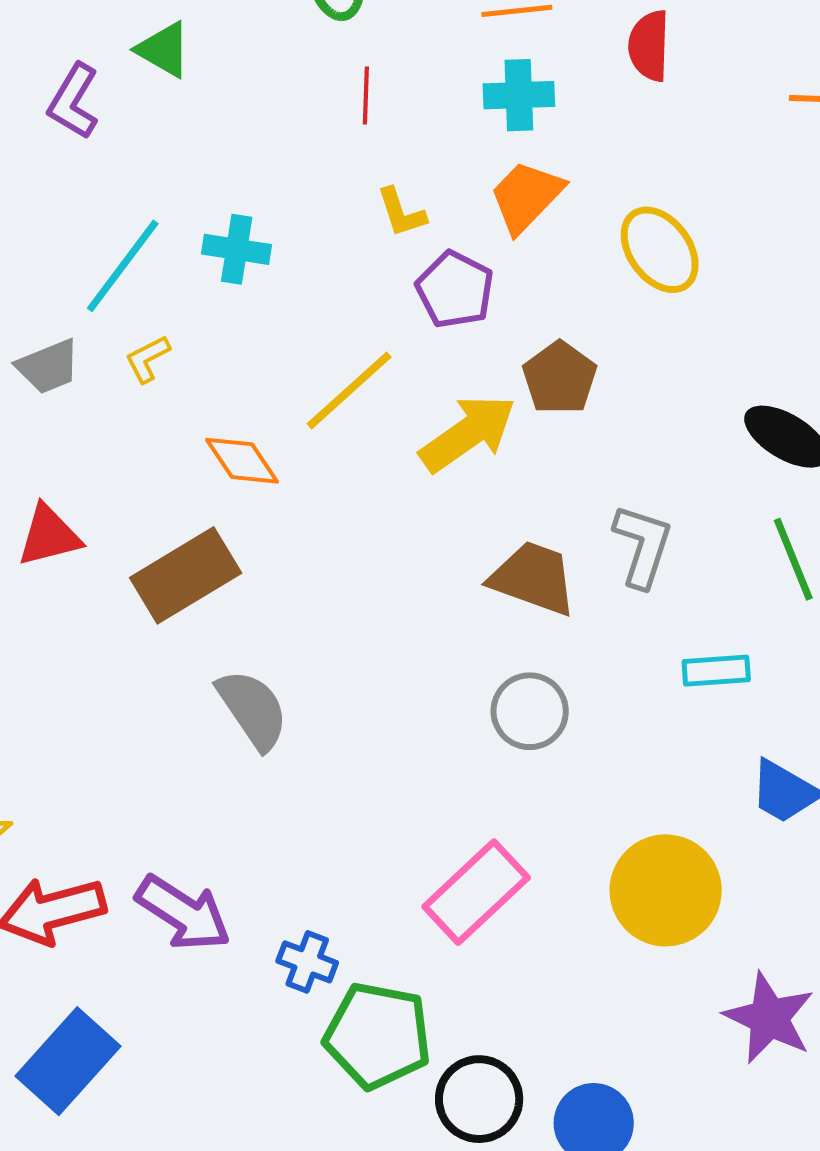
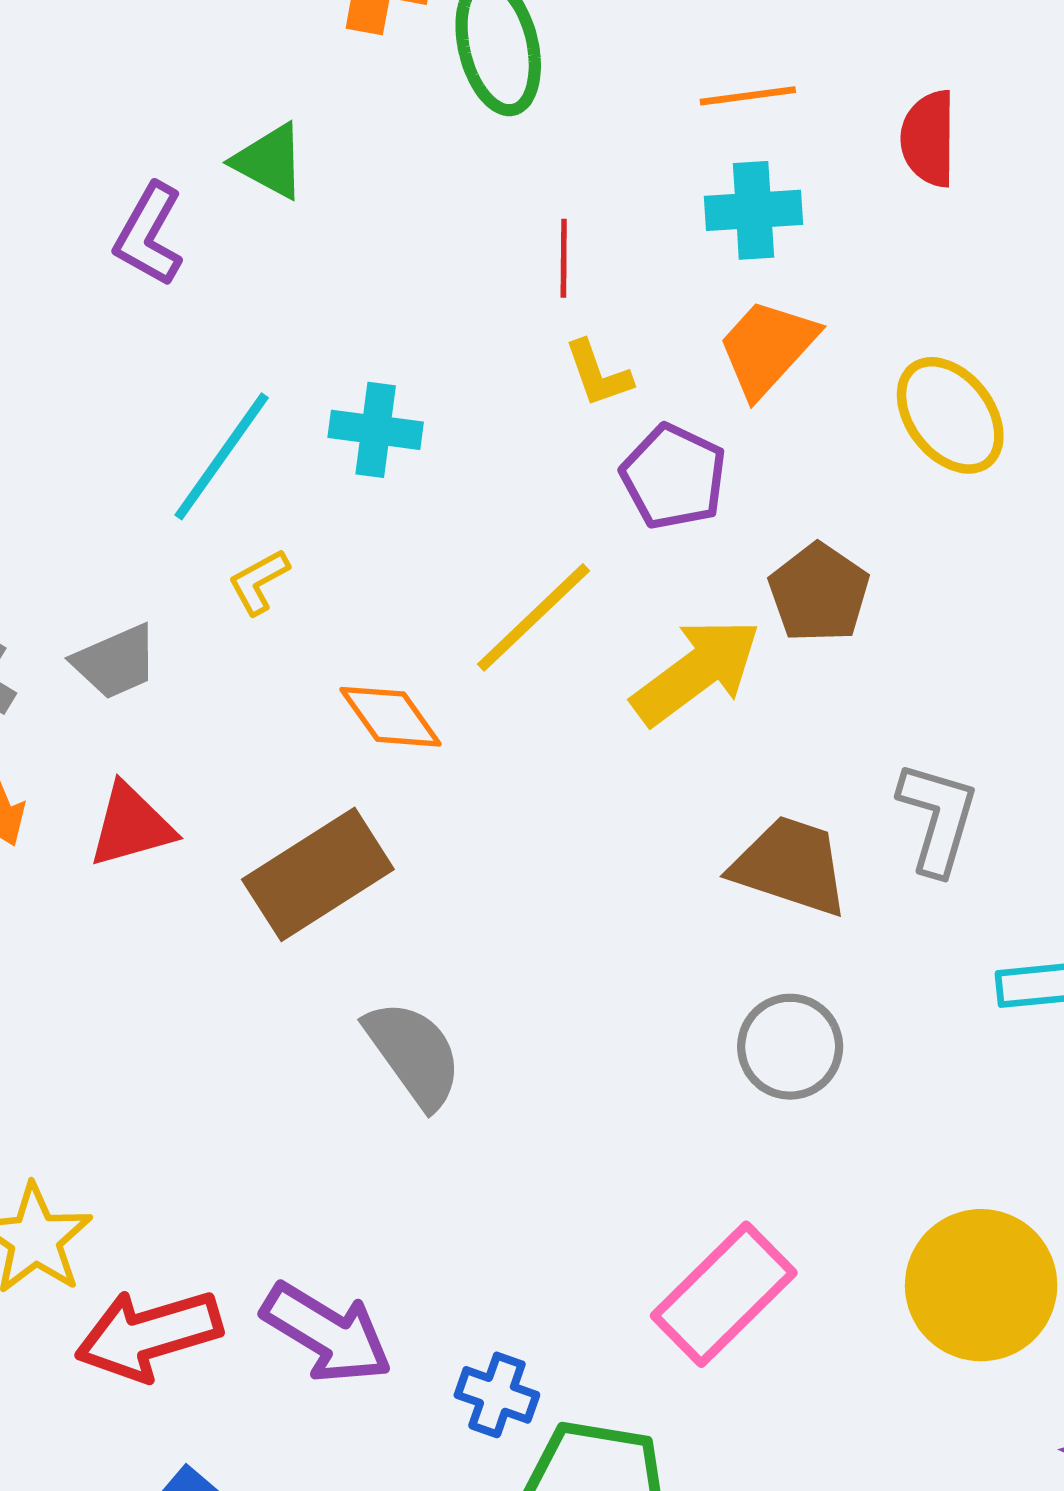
red line: (366, 95) -> (564, 258), moved
gray trapezoid: (48, 367) -> (115, 662), moved

